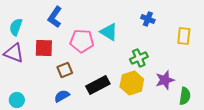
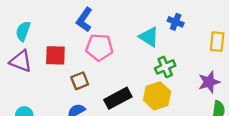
blue L-shape: (55, 17) -> (84, 20), moved
cyan triangle: (109, 32) -> (149, 37), moved
purple star: (165, 80) -> (209, 82), moved

